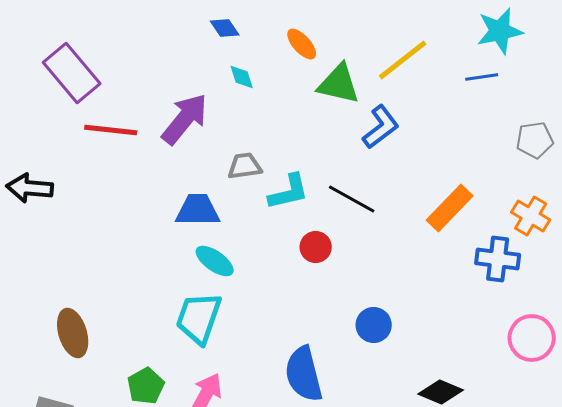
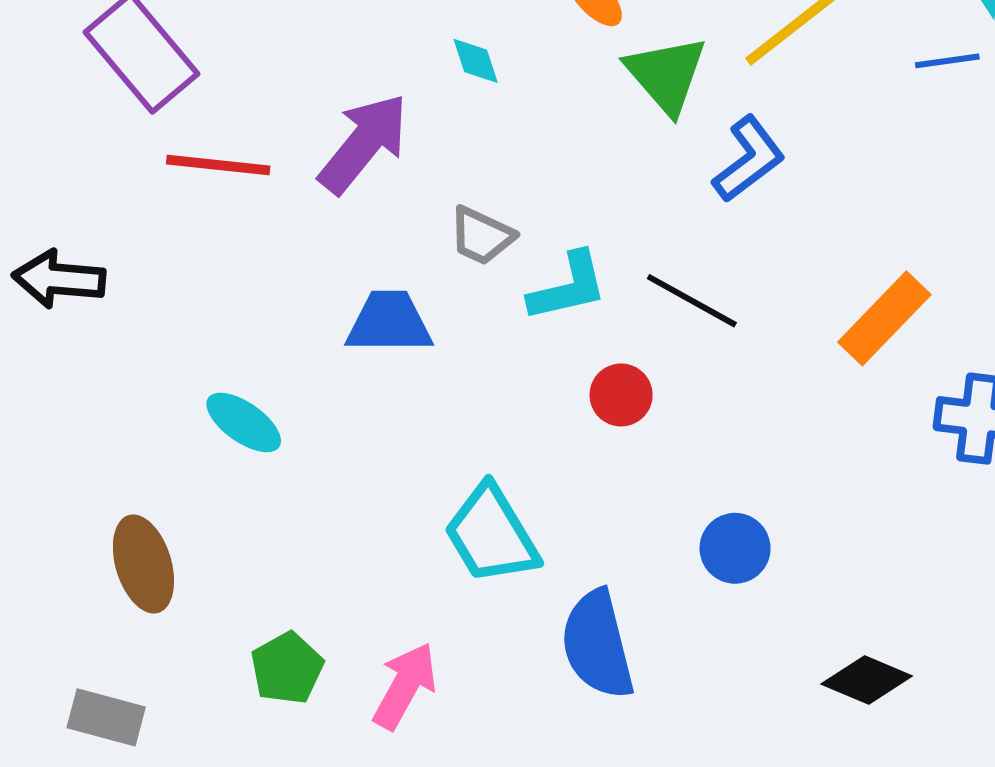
green triangle: (339, 84) -> (666, 75), turned 36
gray trapezoid: (245, 166) -> (482, 236), turned -147
cyan ellipse: (215, 261) -> (244, 422), moved
cyan trapezoid: (199, 318) -> (491, 535), moved, turned -50

